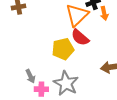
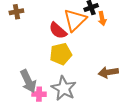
red semicircle: (80, 37) -> (58, 31), moved
gray arrow: (30, 76) -> (28, 81), size x1.6

